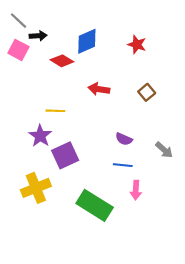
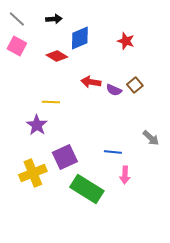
black arrow: (38, 36) -> (54, 19), moved
purple semicircle: (124, 139) -> (114, 90), moved
purple square: (65, 155) -> (65, 157), moved

